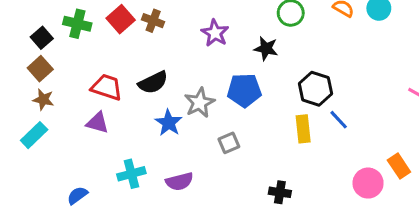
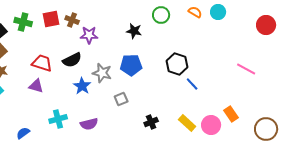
red square: (121, 19) -> (51, 19), turned 30
purple star: (215, 33) -> (89, 35), moved, turned -30
black star: (266, 49) -> (134, 31), moved
gray star: (199, 103) -> (102, 73), turned -30
yellow rectangle: (303, 129) -> (187, 123), moved, turned -42
black cross: (280, 192) -> (151, 122), moved, turned -32

